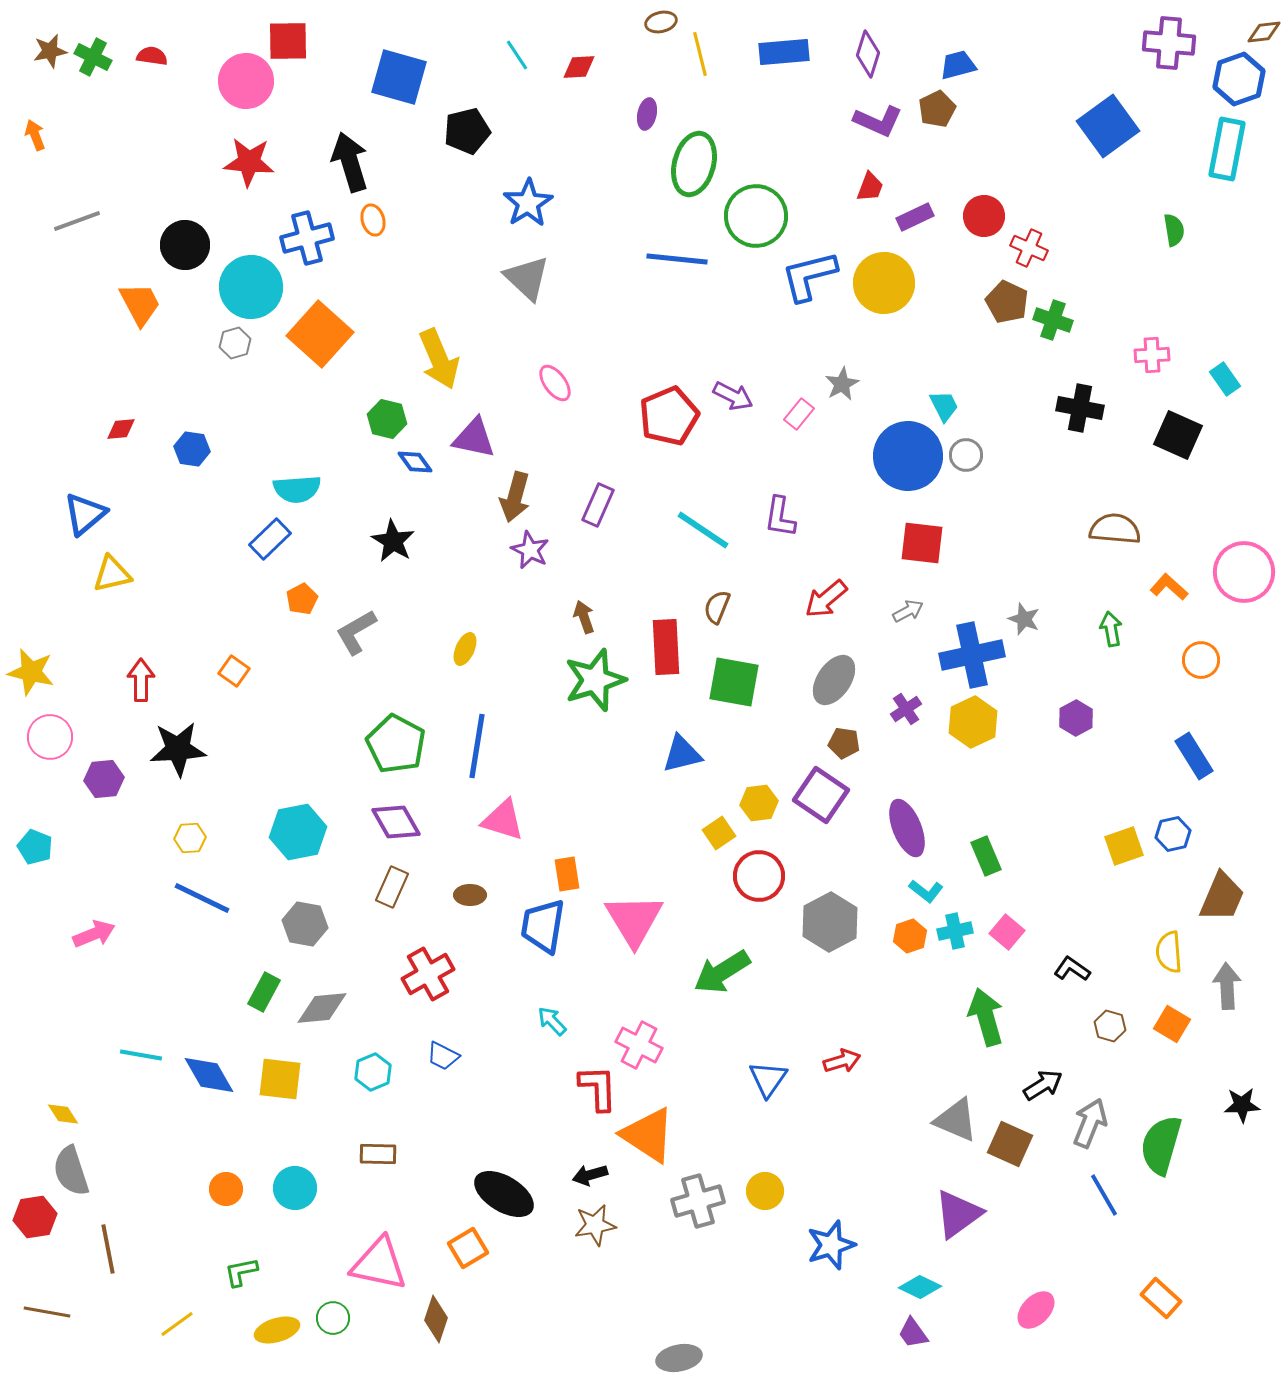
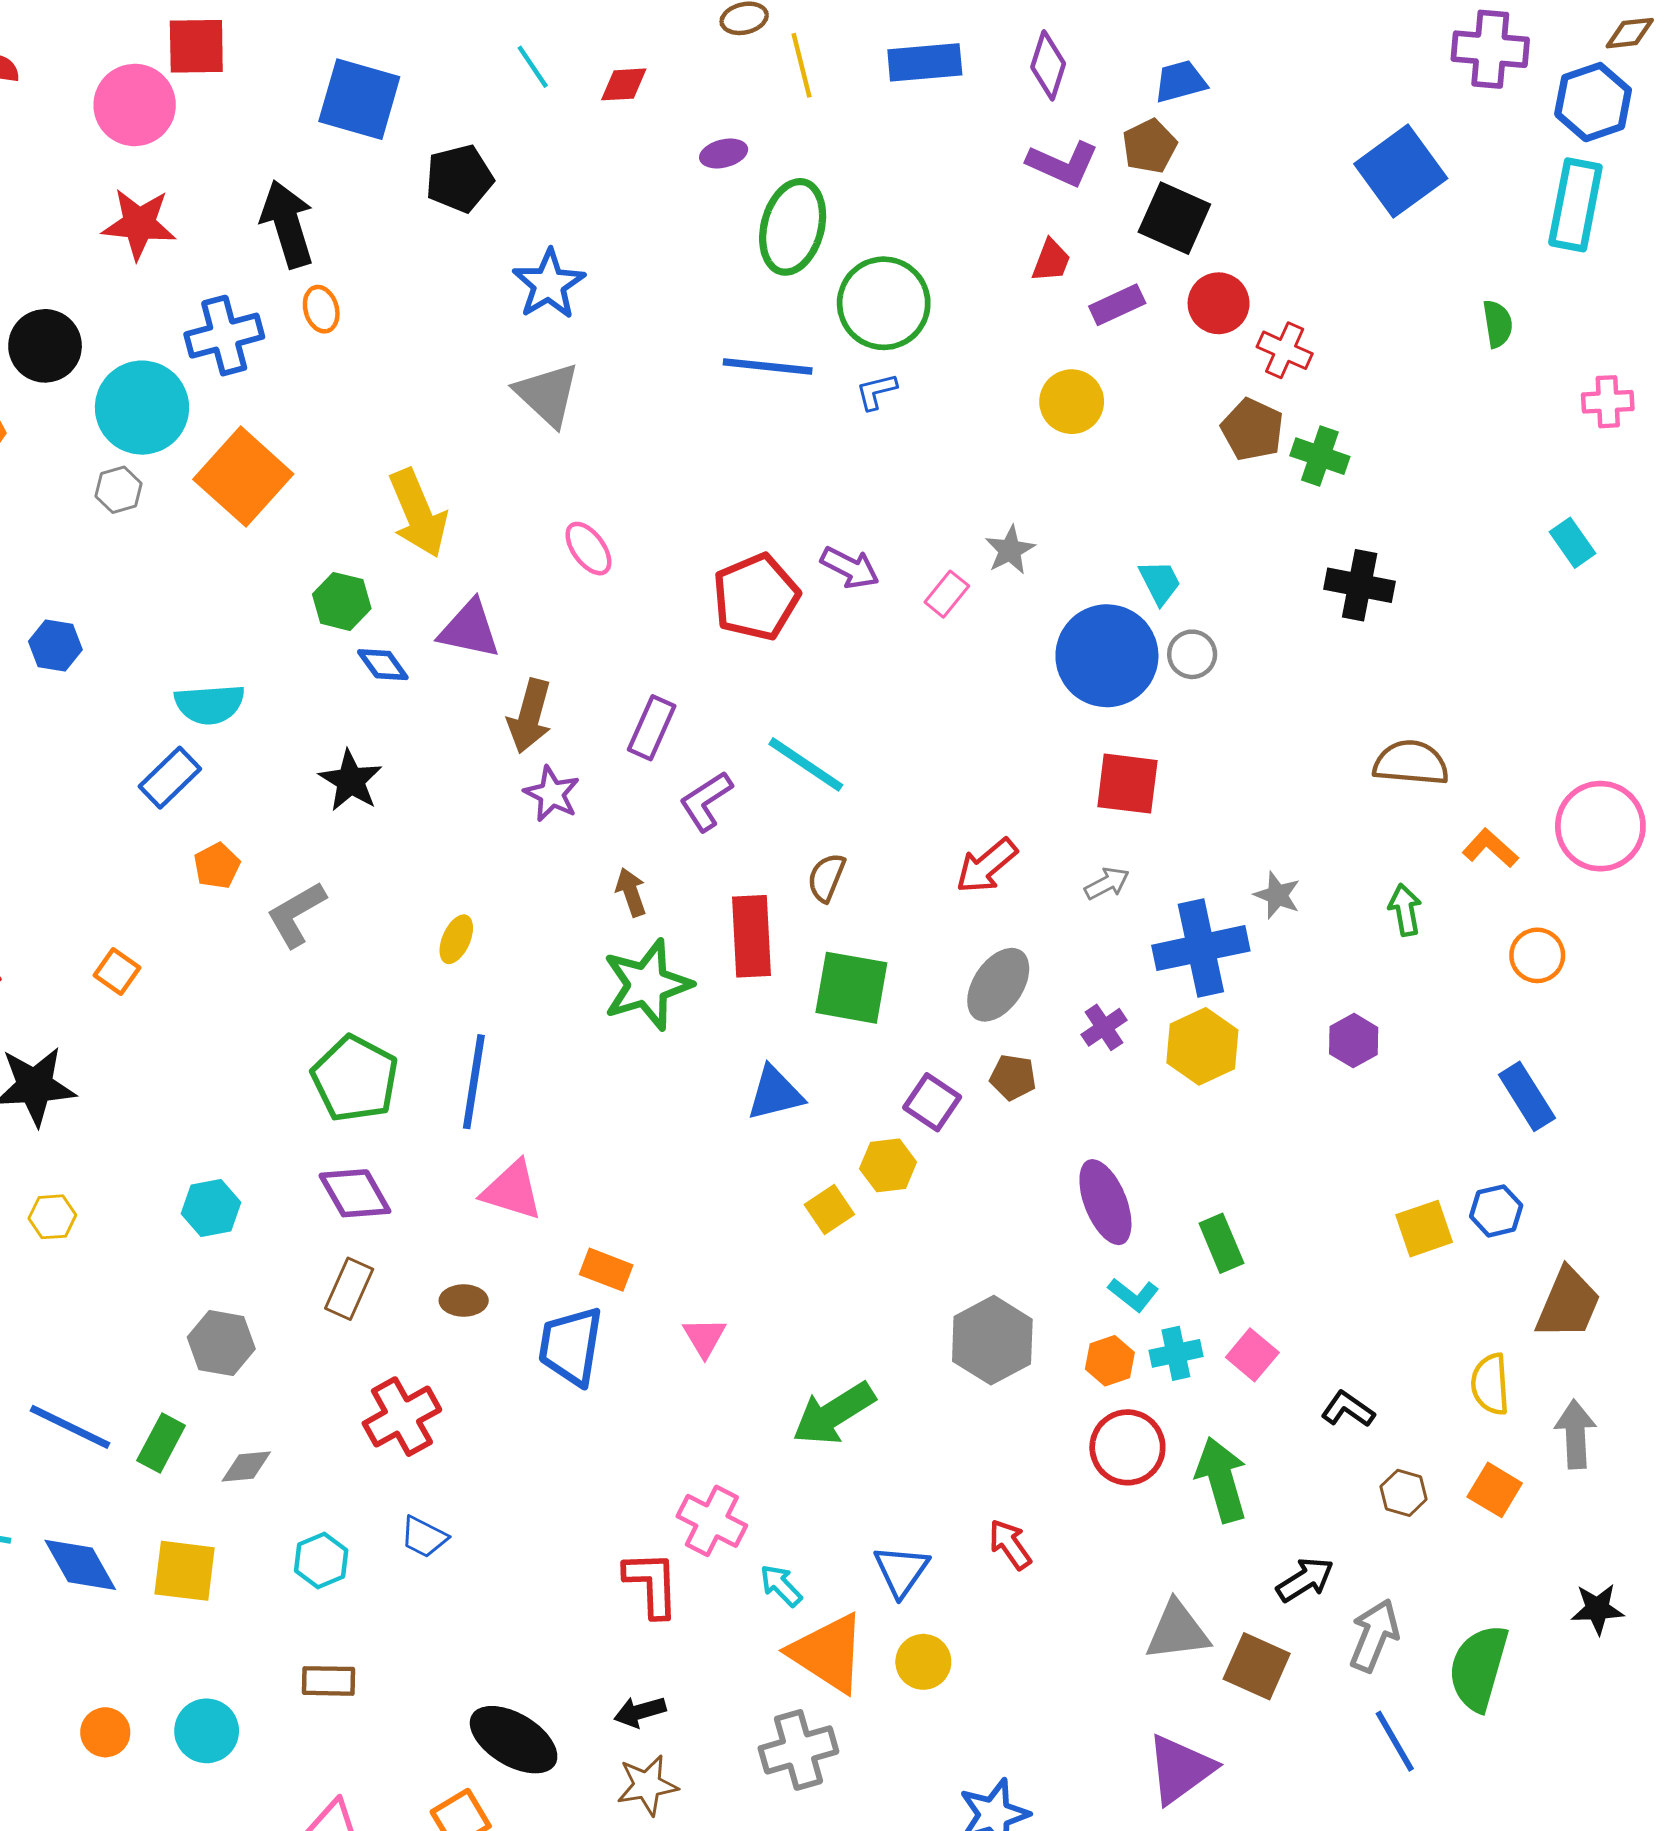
purple ellipse: (647, 114) -> (724, 153), turned 64
blue L-shape: (809, 276) -> (876, 391), moved, size x0.5
yellow circle: (884, 283) -> (1072, 402), size x0.7
pink cross: (1152, 355) -> (1608, 402), moved
black square: (1178, 435) -> (1174, 218), moved
purple L-shape: (780, 517) -> (706, 801), moved, turned 48
purple square: (821, 795) -> (932, 1102), moved, size x0.7
cyan hexagon: (298, 832) -> (211, 1208), size x0.7
orange rectangle: (567, 874) -> (606, 1270), turned -60
red circle: (759, 876) -> (1127, 1447), moved
blue line: (202, 898) -> (70, 1427), moved
pink triangle: (634, 920) -> (704, 1337), size x0.5
gray diamond: (322, 1008) -> (246, 1466), size x0.7
cyan arrow: (552, 1021) -> (781, 1585), moved
red arrow: (842, 1061) -> (1010, 1544), turned -108
gray triangle: (956, 1120) -> (1177, 1631), turned -30
orange triangle: (648, 1135) -> (828, 1653), moved
yellow circle: (765, 1191) -> (923, 1662), moved

